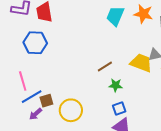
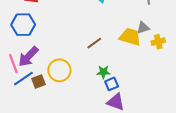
green star: (116, 85) -> (103, 72), moved
yellow circle: (71, 110) -> (59, 70), moved
purple arrow: (36, 114) -> (28, 57), moved, size x1.6

